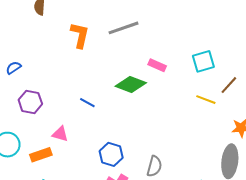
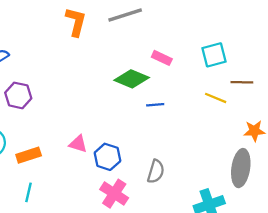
brown line: (229, 85) -> (242, 82), turned 48
blue line: (87, 103) -> (155, 105), moved, turned -35
pink triangle: (60, 134) -> (78, 144), moved

